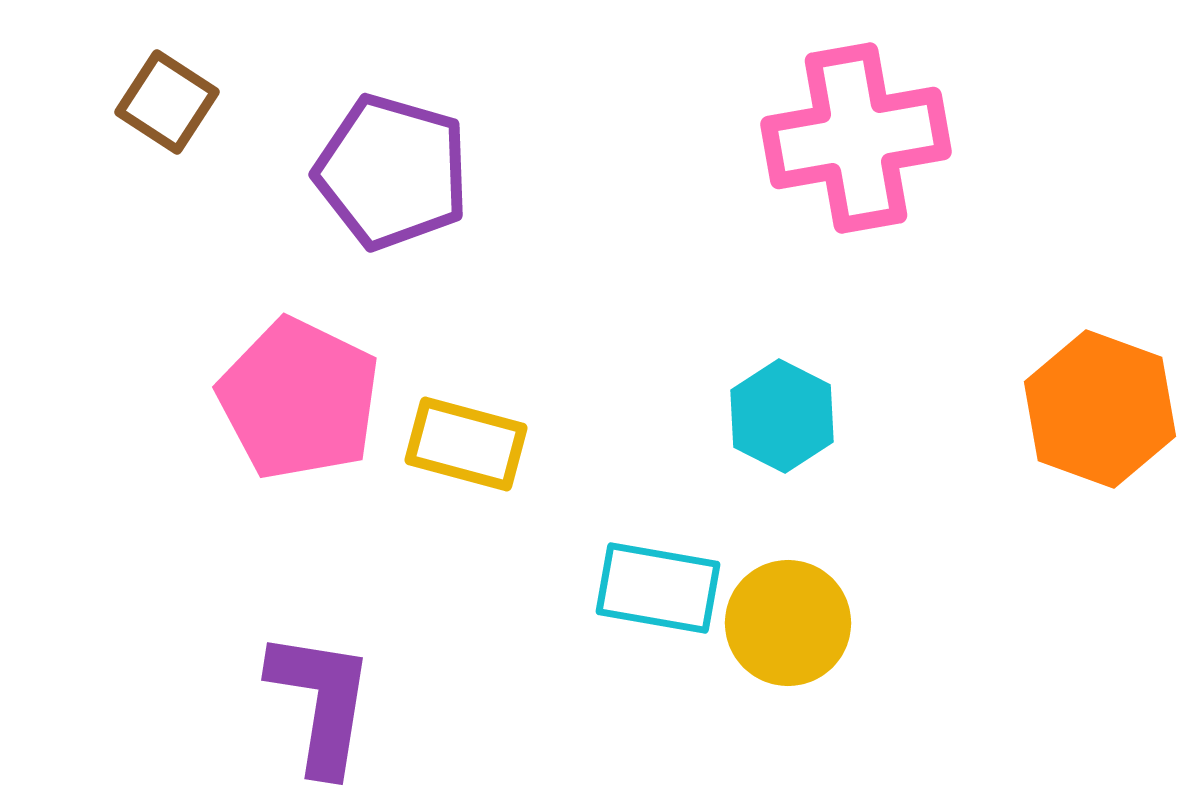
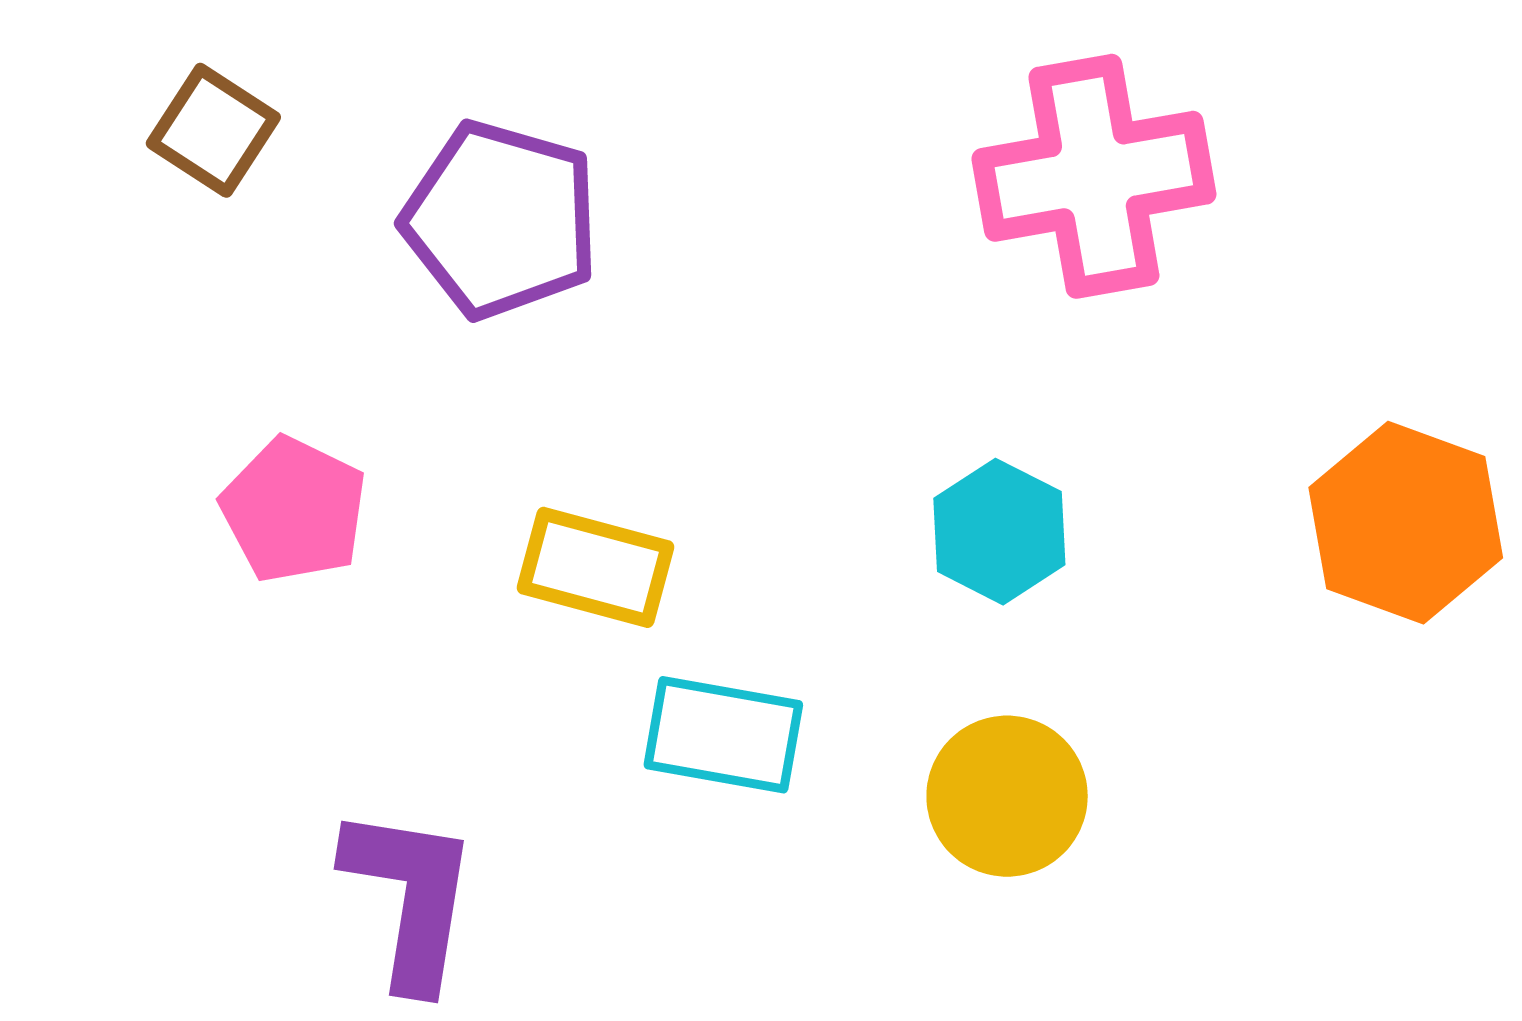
pink pentagon: (299, 399) -> (294, 510), moved, size x0.7
cyan rectangle: (658, 588) -> (723, 735), moved

